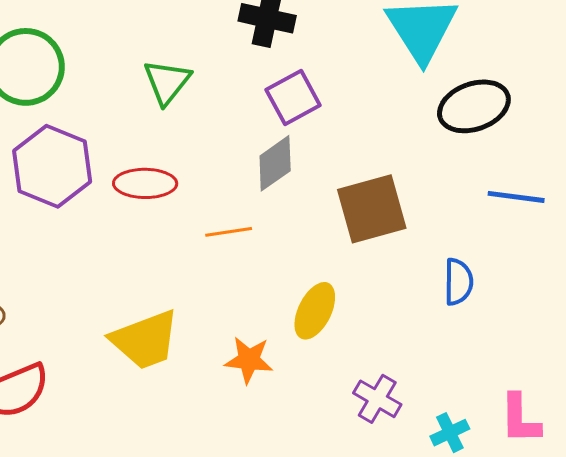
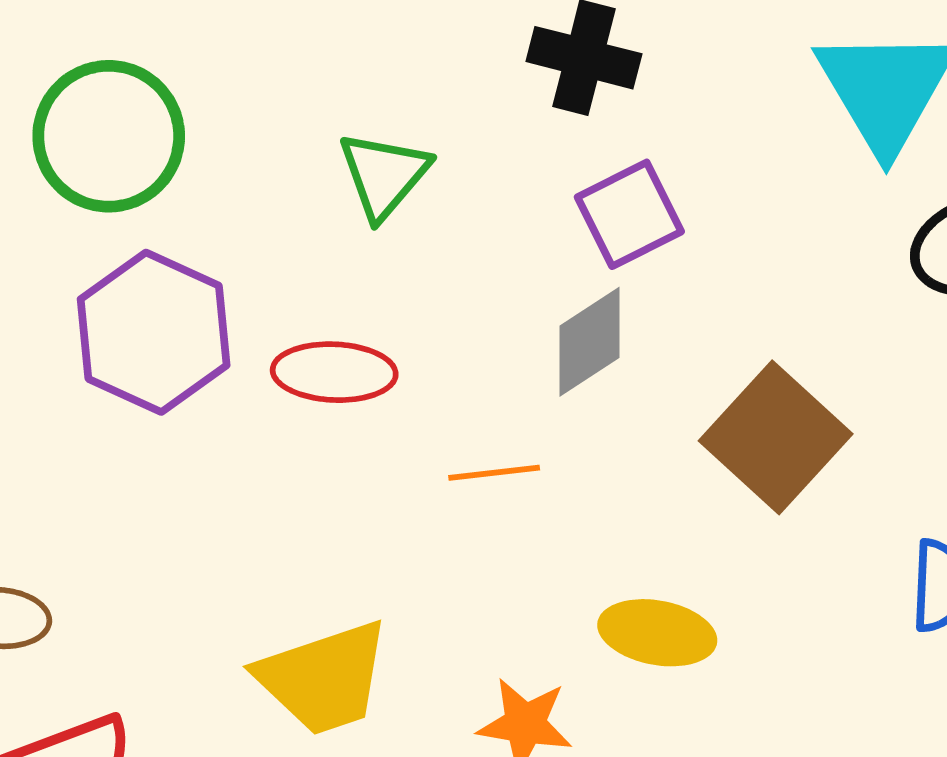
brown square: (372, 209) -> (776, 437), turned -34
yellow ellipse: (315, 311) -> (657, 633), turned 72

